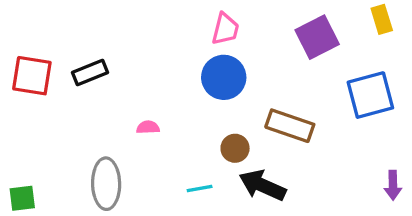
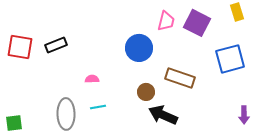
pink trapezoid: (225, 29) -> (166, 21), moved
purple square: (317, 37) -> (197, 23), turned -36
cyan line: (200, 189) -> (98, 107), moved

